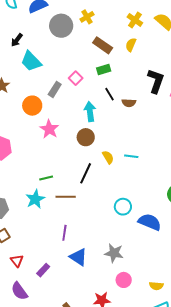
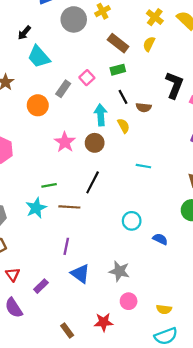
pink star: (49, 129) -> (65, 142), moved
yellow semicircle: (108, 157) -> (123, 126), moved
blue semicircle: (150, 222) -> (160, 239), size x0.6

